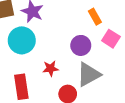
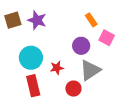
cyan circle: (22, 40) -> (31, 58), moved

